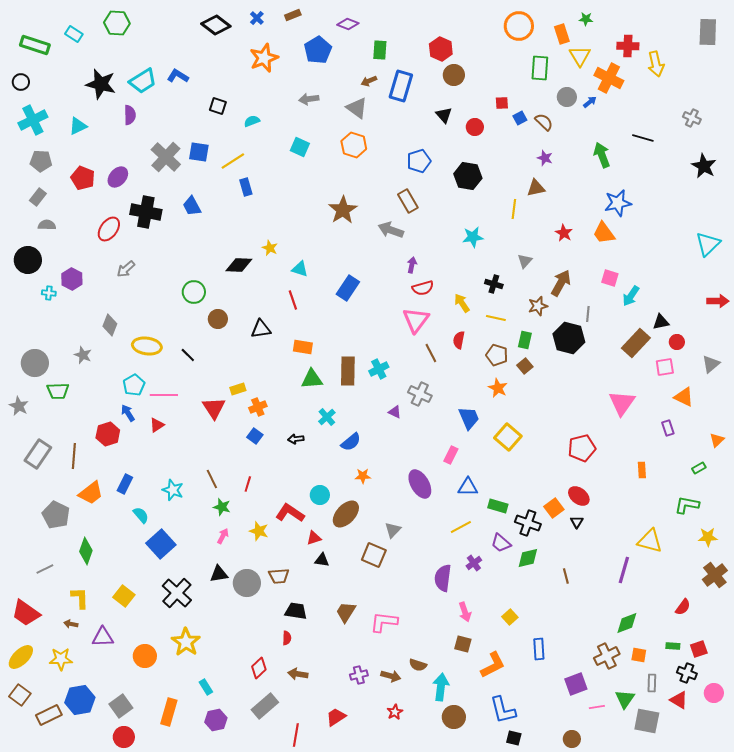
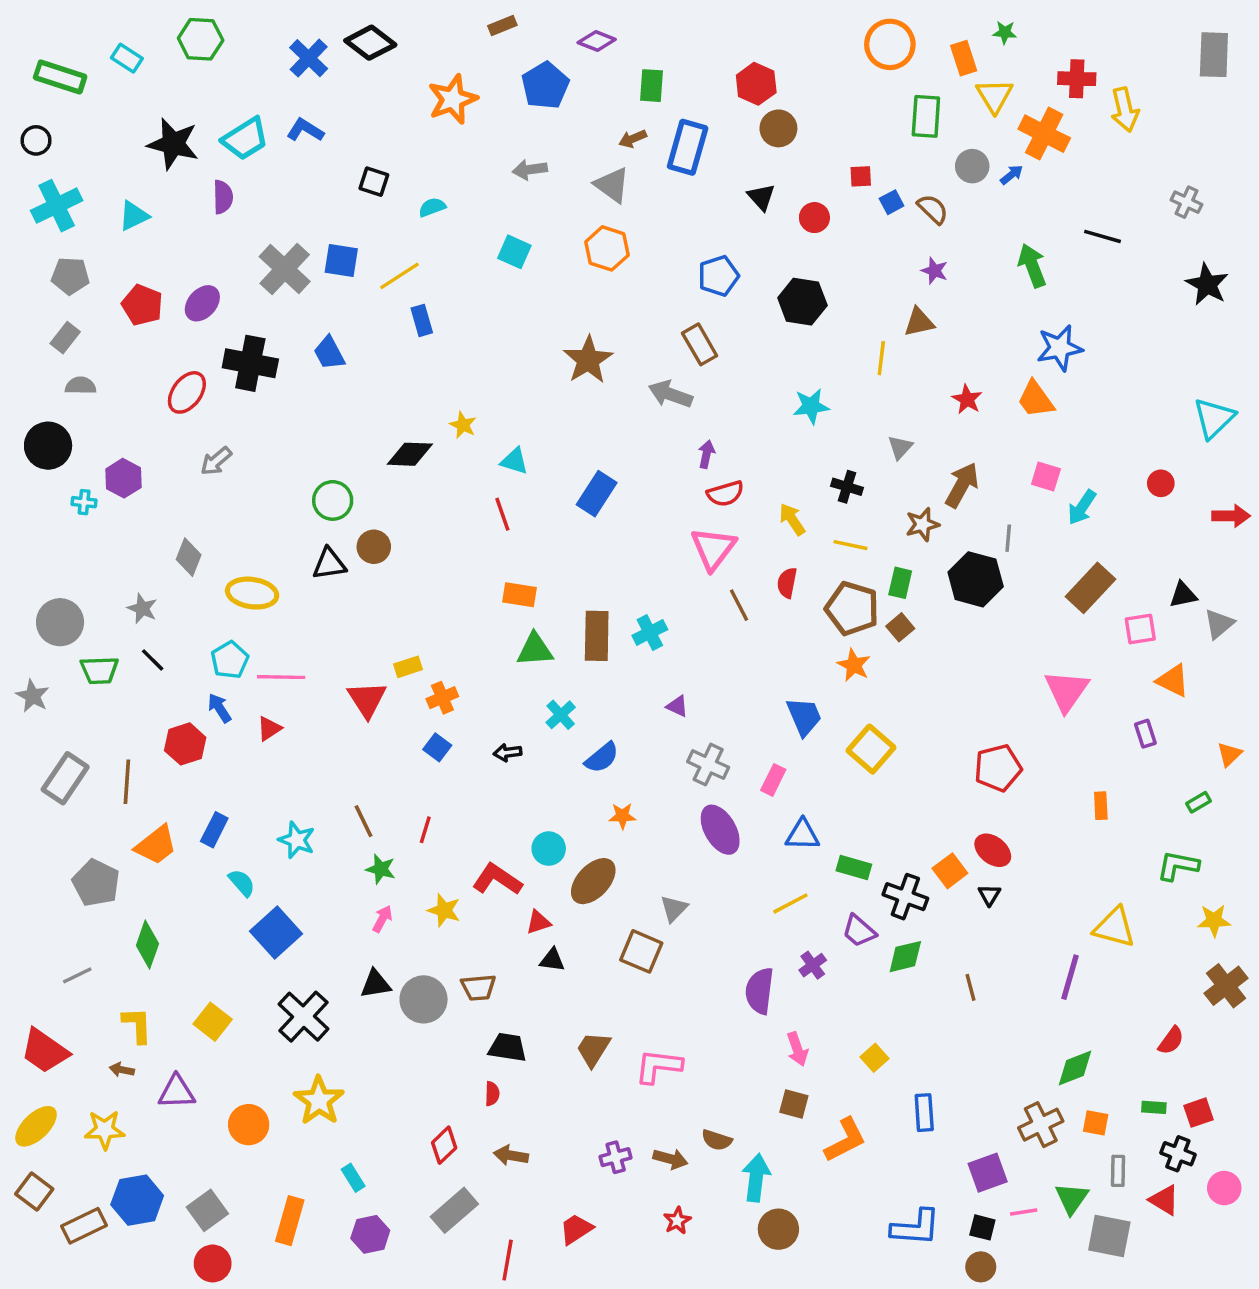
blue cross: (257, 18) -> (309, 58), moved, size x1.6
black triangle: (661, 322) -> (1183, 595), moved
black triangle: (261, 329) -> (329, 564), moved
red circle: (677, 342) -> (1161, 483), moved
black line: (188, 355) -> (153, 660), moved
brown pentagon: (497, 355) -> (852, 608), size x1.4
gray cross: (420, 394) -> (708, 765), moved
blue L-shape: (503, 710) -> (916, 1227), moved, turned -72
black square: (514, 738) -> (982, 1227), moved

